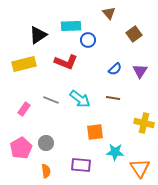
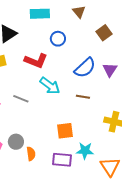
cyan rectangle: (71, 26) -> (40, 14), moved
blue semicircle: (115, 69) -> (85, 68), size x1.6
cyan arrow: (80, 99) -> (50, 86), moved
purple rectangle: (81, 165) -> (62, 160), moved
orange semicircle: (46, 171) -> (31, 154), moved

